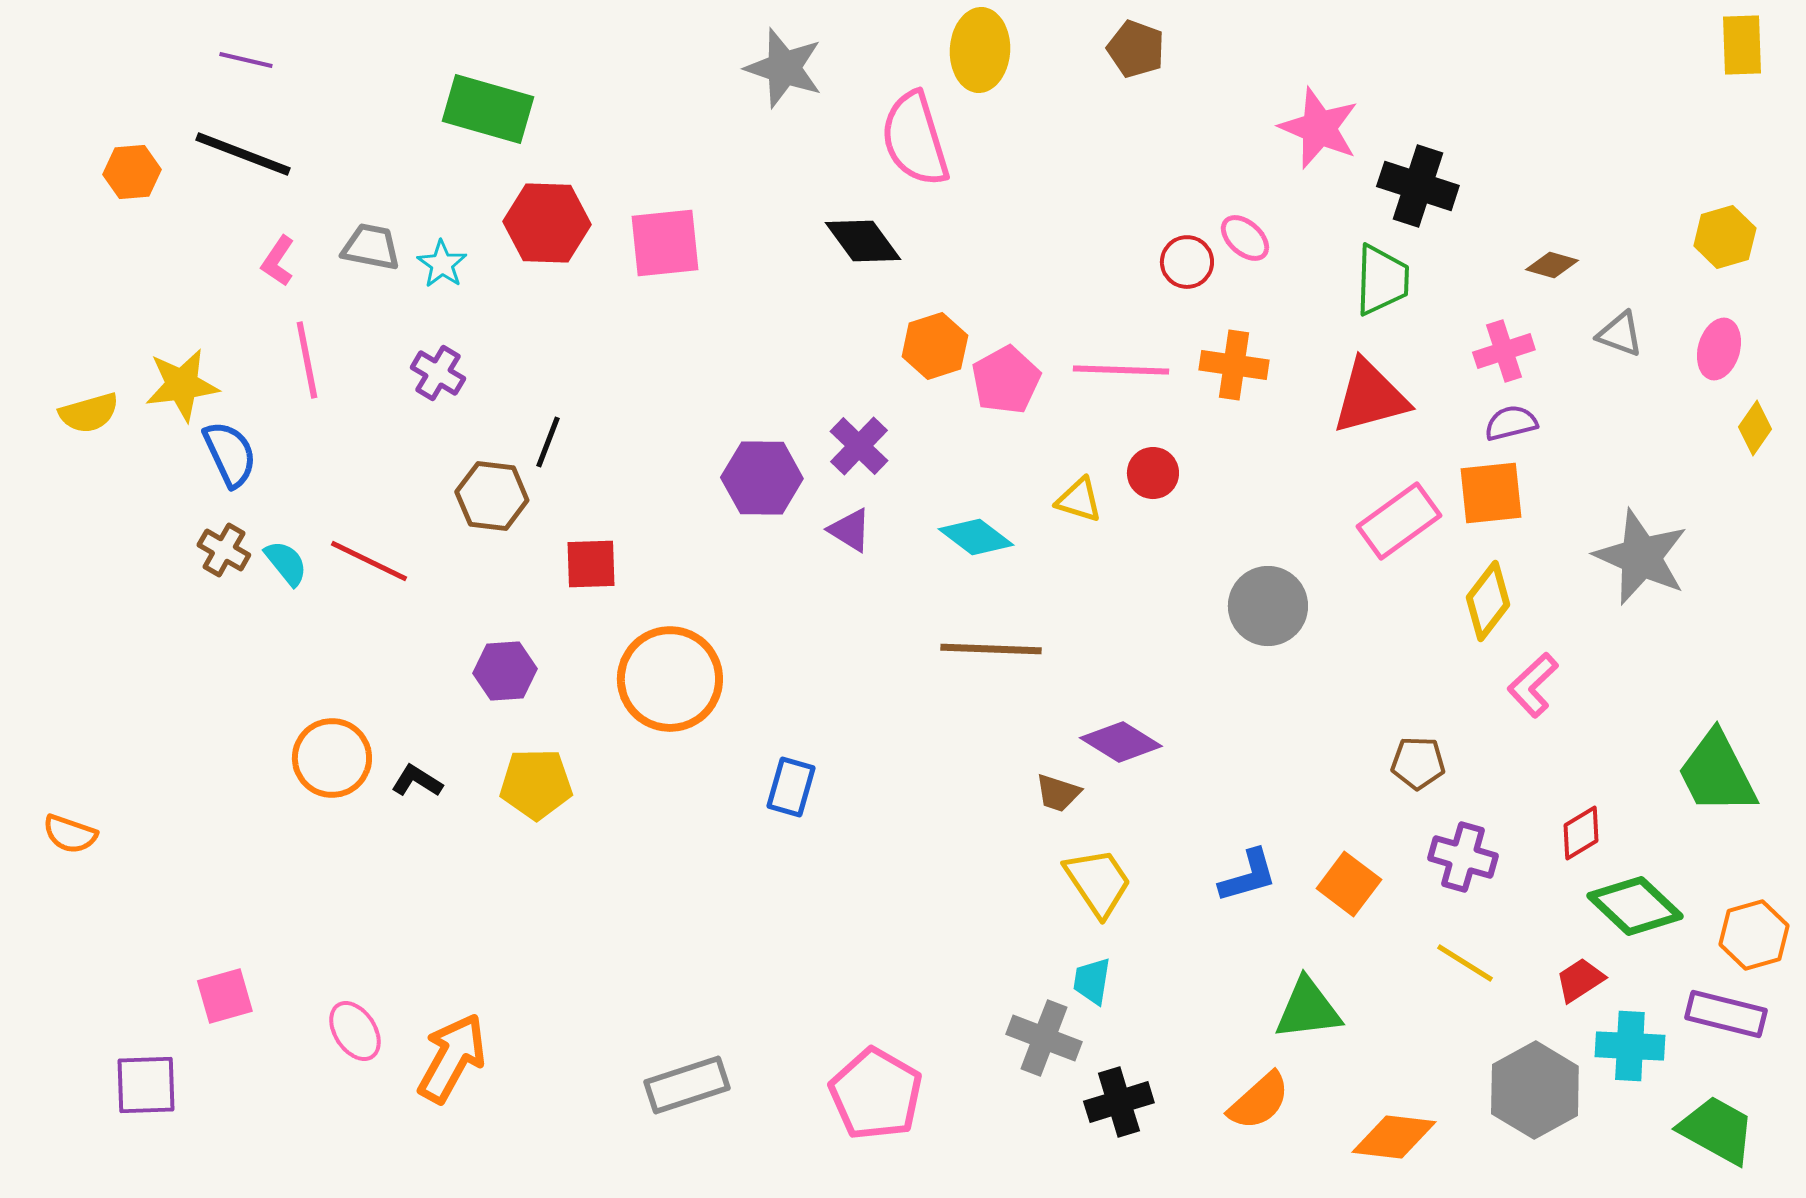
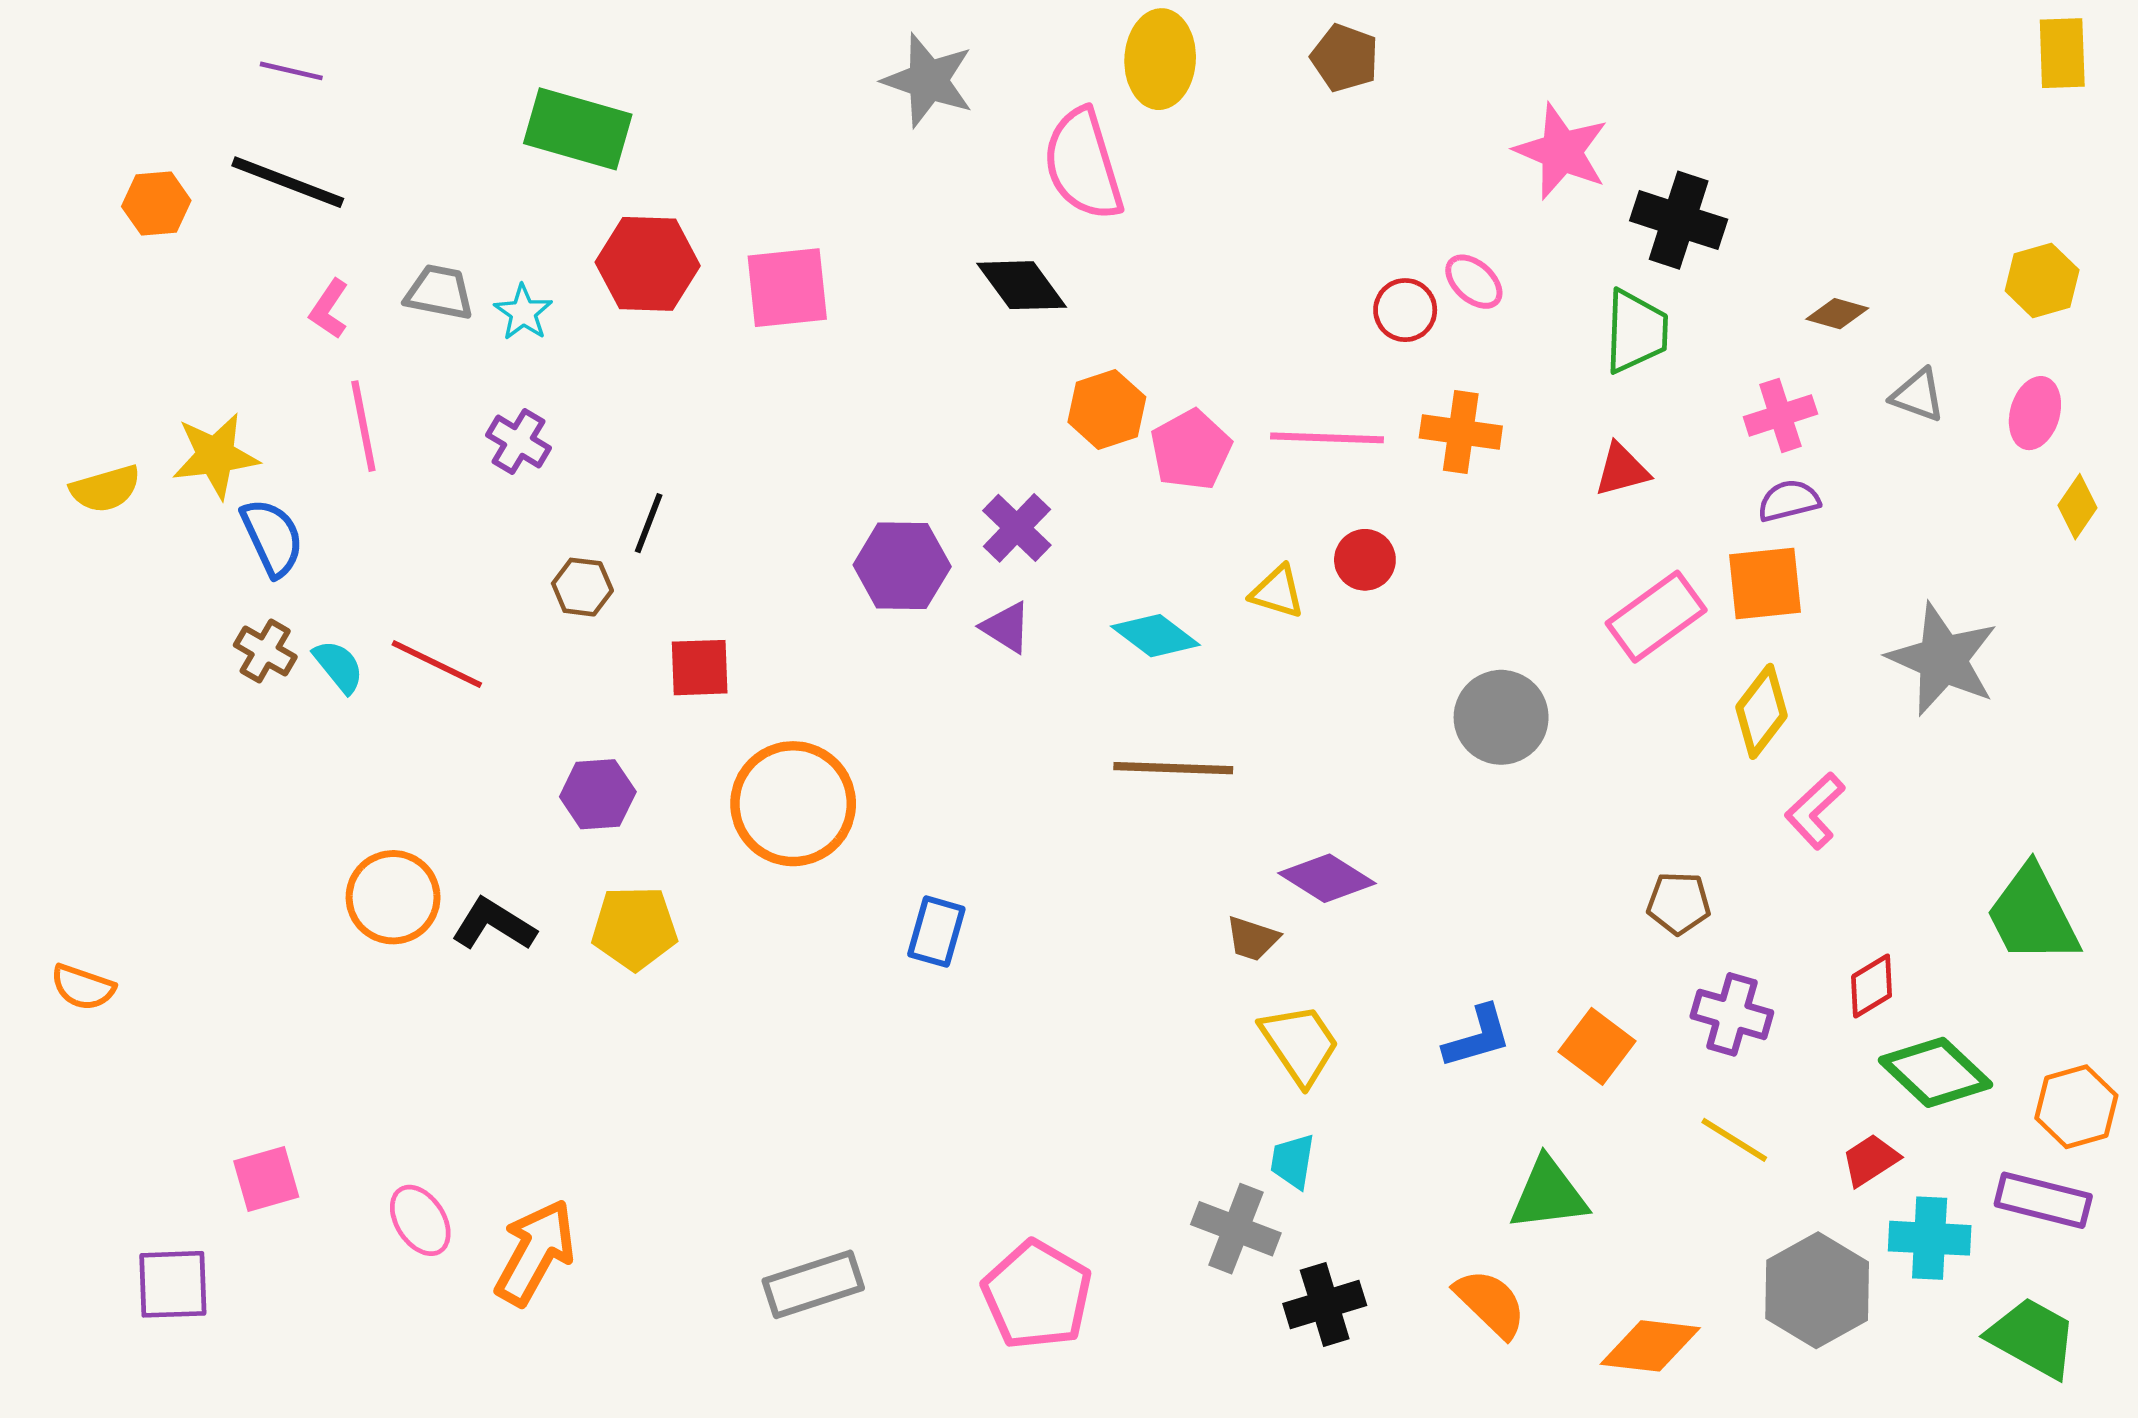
red triangle: (1370, 397) -> (1622, 470), size x0.6
brown hexagon: (492, 496) -> (582, 587), size x0.7
black L-shape: (417, 781) -> (494, 924), size x1.4
orange semicircle: (1259, 1101) -> (1490, 1303), turned -94

